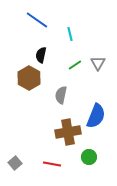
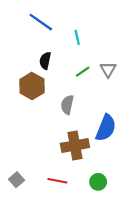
green circle: (89, 157) -> (98, 182), moved

